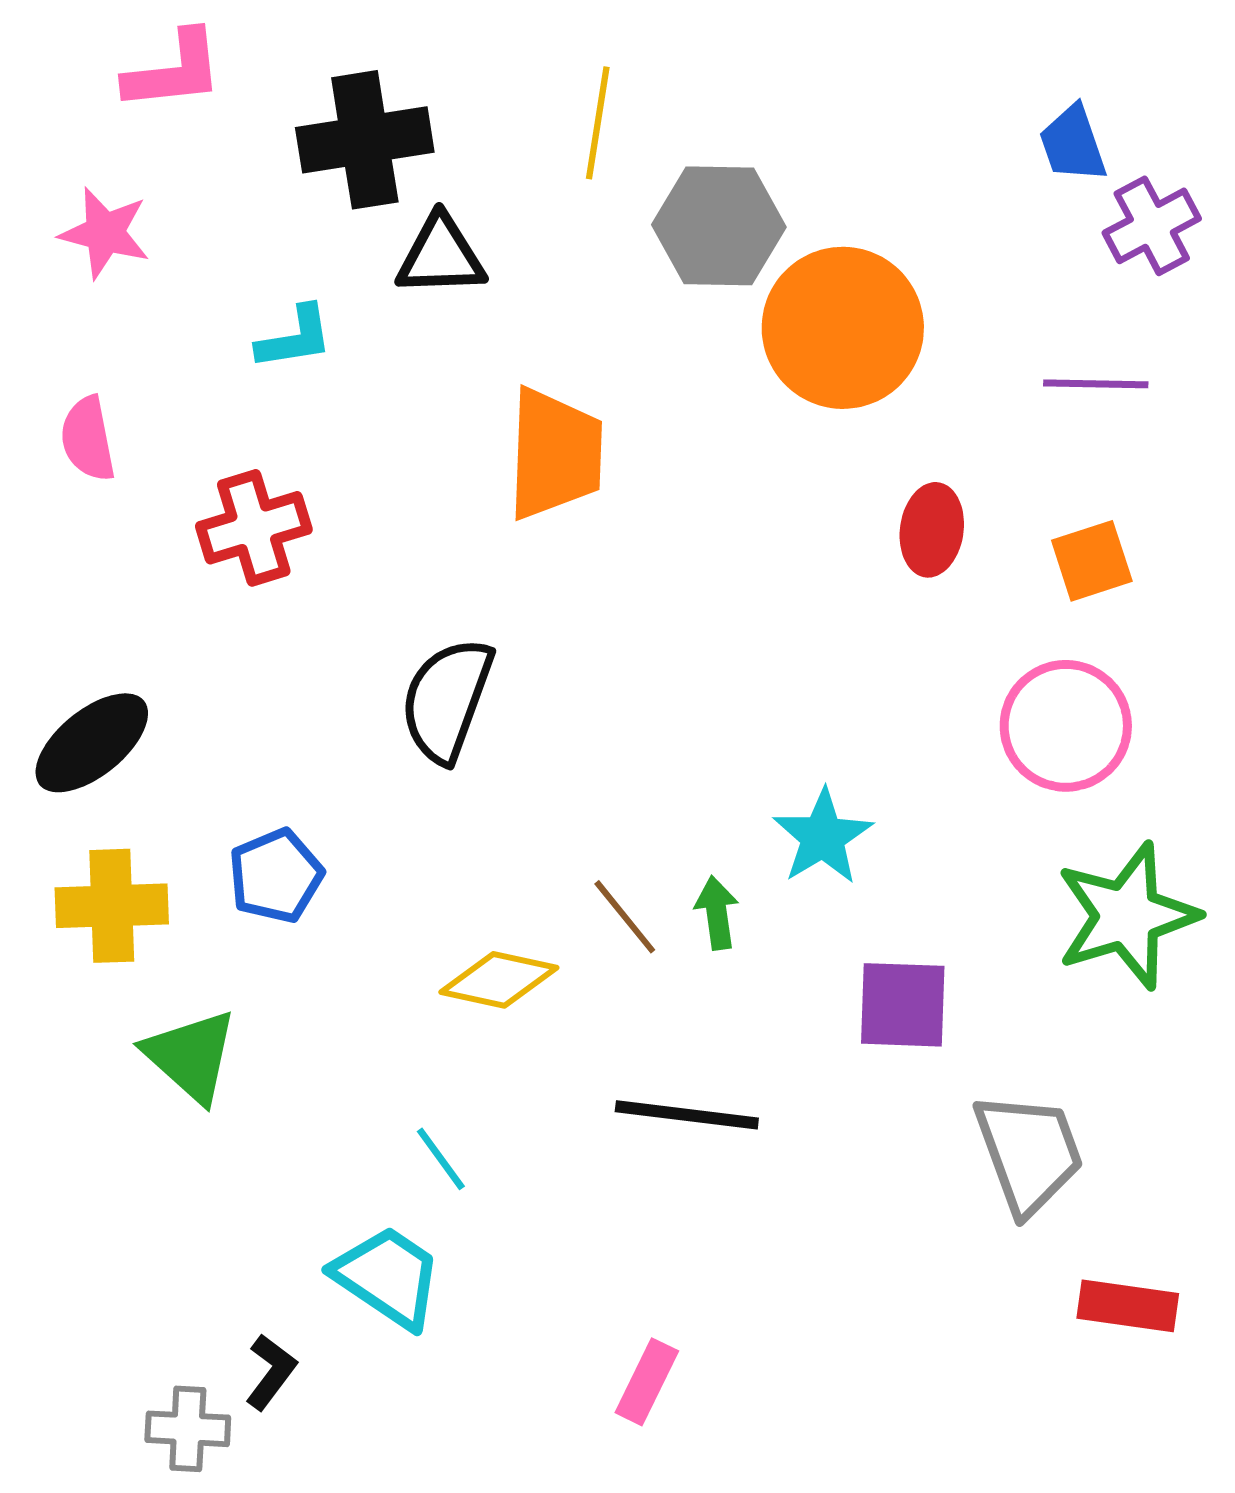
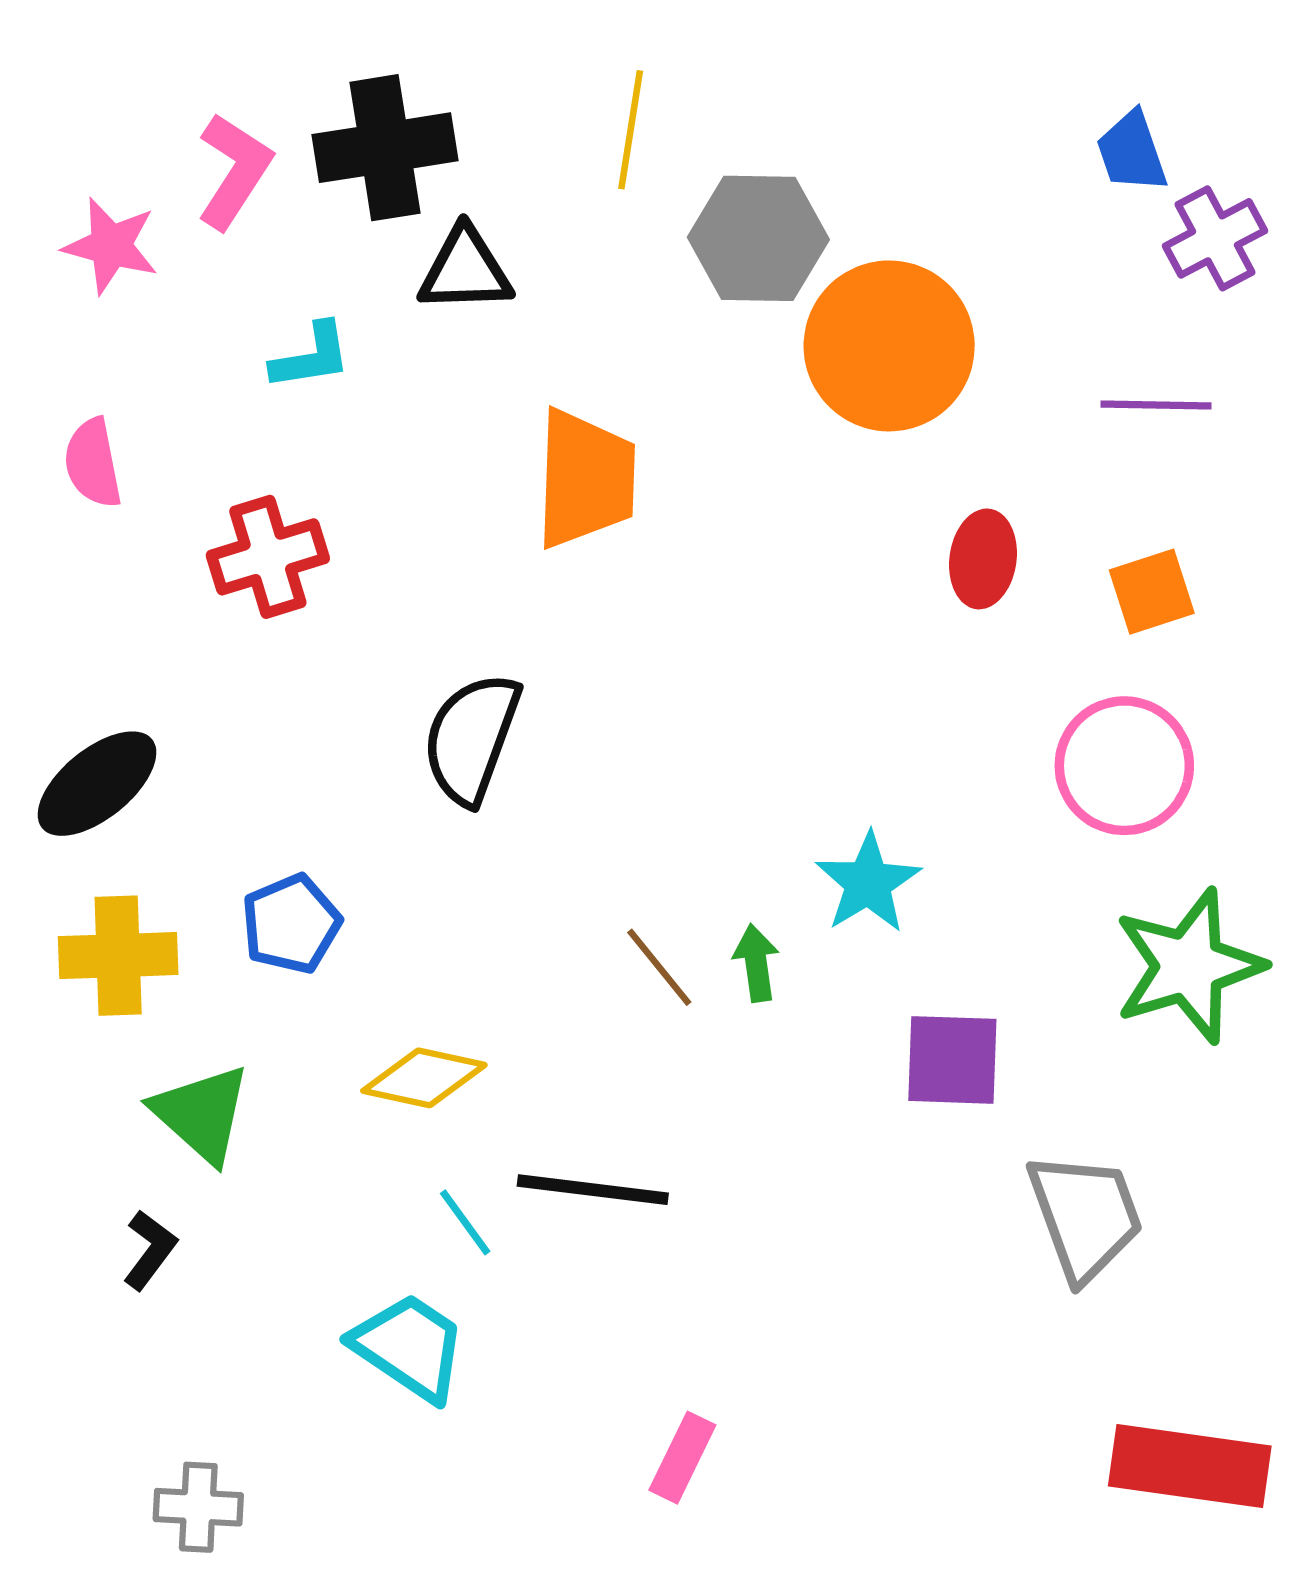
pink L-shape: (174, 71) -> (234, 171), moved, turned -51
yellow diamond: (499, 980) -> (424, 1078), moved
black line: (687, 1115) -> (593, 1190), moved
red rectangle: (1128, 1306) -> (1190, 1466), moved, size x1.5
black L-shape: (271, 1372) -> (150, 1250), moved

